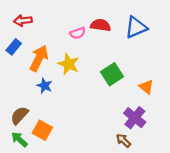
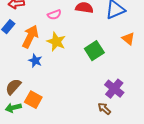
pink semicircle: (78, 33) -> (54, 15), moved
orange triangle: (146, 87) -> (128, 39), moved
green arrow: (19, 139) -> (13, 108), turned -56

